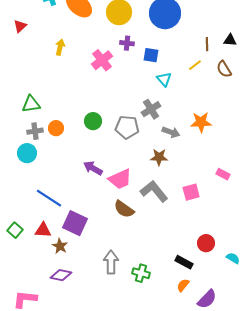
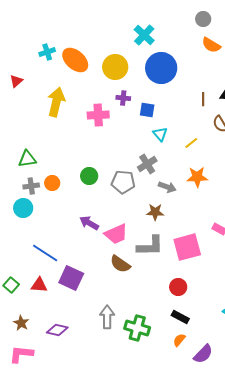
yellow arrow: (60, 47) -> (56, 102), size x1.8
pink cross: (102, 60) -> (98, 115), turned 35
yellow line: (195, 65) -> (191, 143), moved
gray L-shape: (154, 191) -> (150, 246), turned 128
pink square: (191, 192) -> (187, 247), size x1.6
red circle: (206, 243) -> (178, 287), moved
brown star: (60, 246) -> (21, 323), moved
green cross: (141, 273) -> (137, 328), size x1.4

